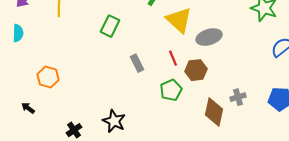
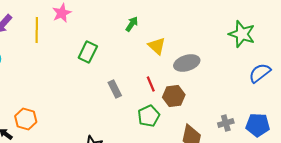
yellow triangle: (179, 20) -> (157, 46), size x0.7
orange hexagon: (48, 77) -> (26, 119), moved
gray cross: (238, 97) -> (226, 123), moved

